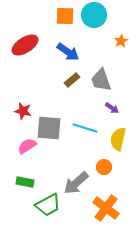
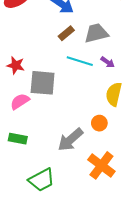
gray trapezoid: (101, 80) -> (96, 33), turned 95
cyan line: (85, 128) -> (80, 61), moved
green trapezoid: (48, 205) -> (42, 180), moved

